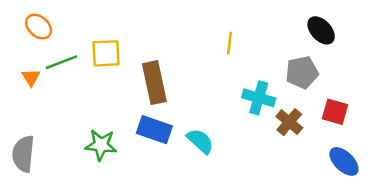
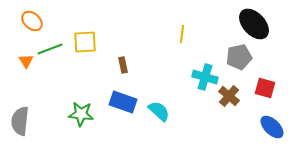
black ellipse: (321, 30) -> (254, 24), size x1.4
brown rectangle: (154, 83) -> (123, 65), size x0.5

